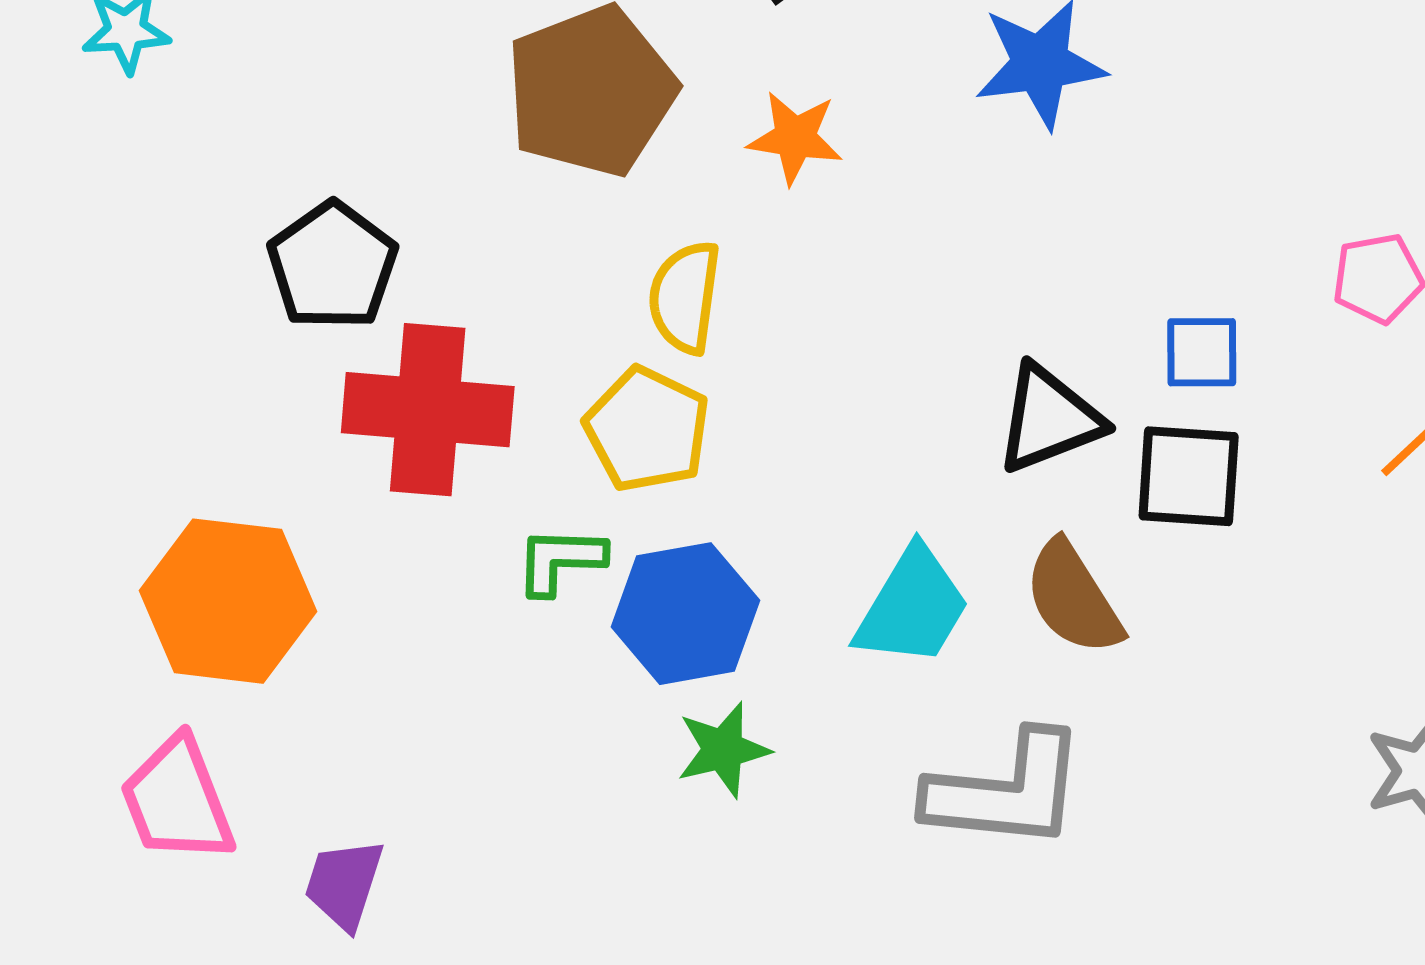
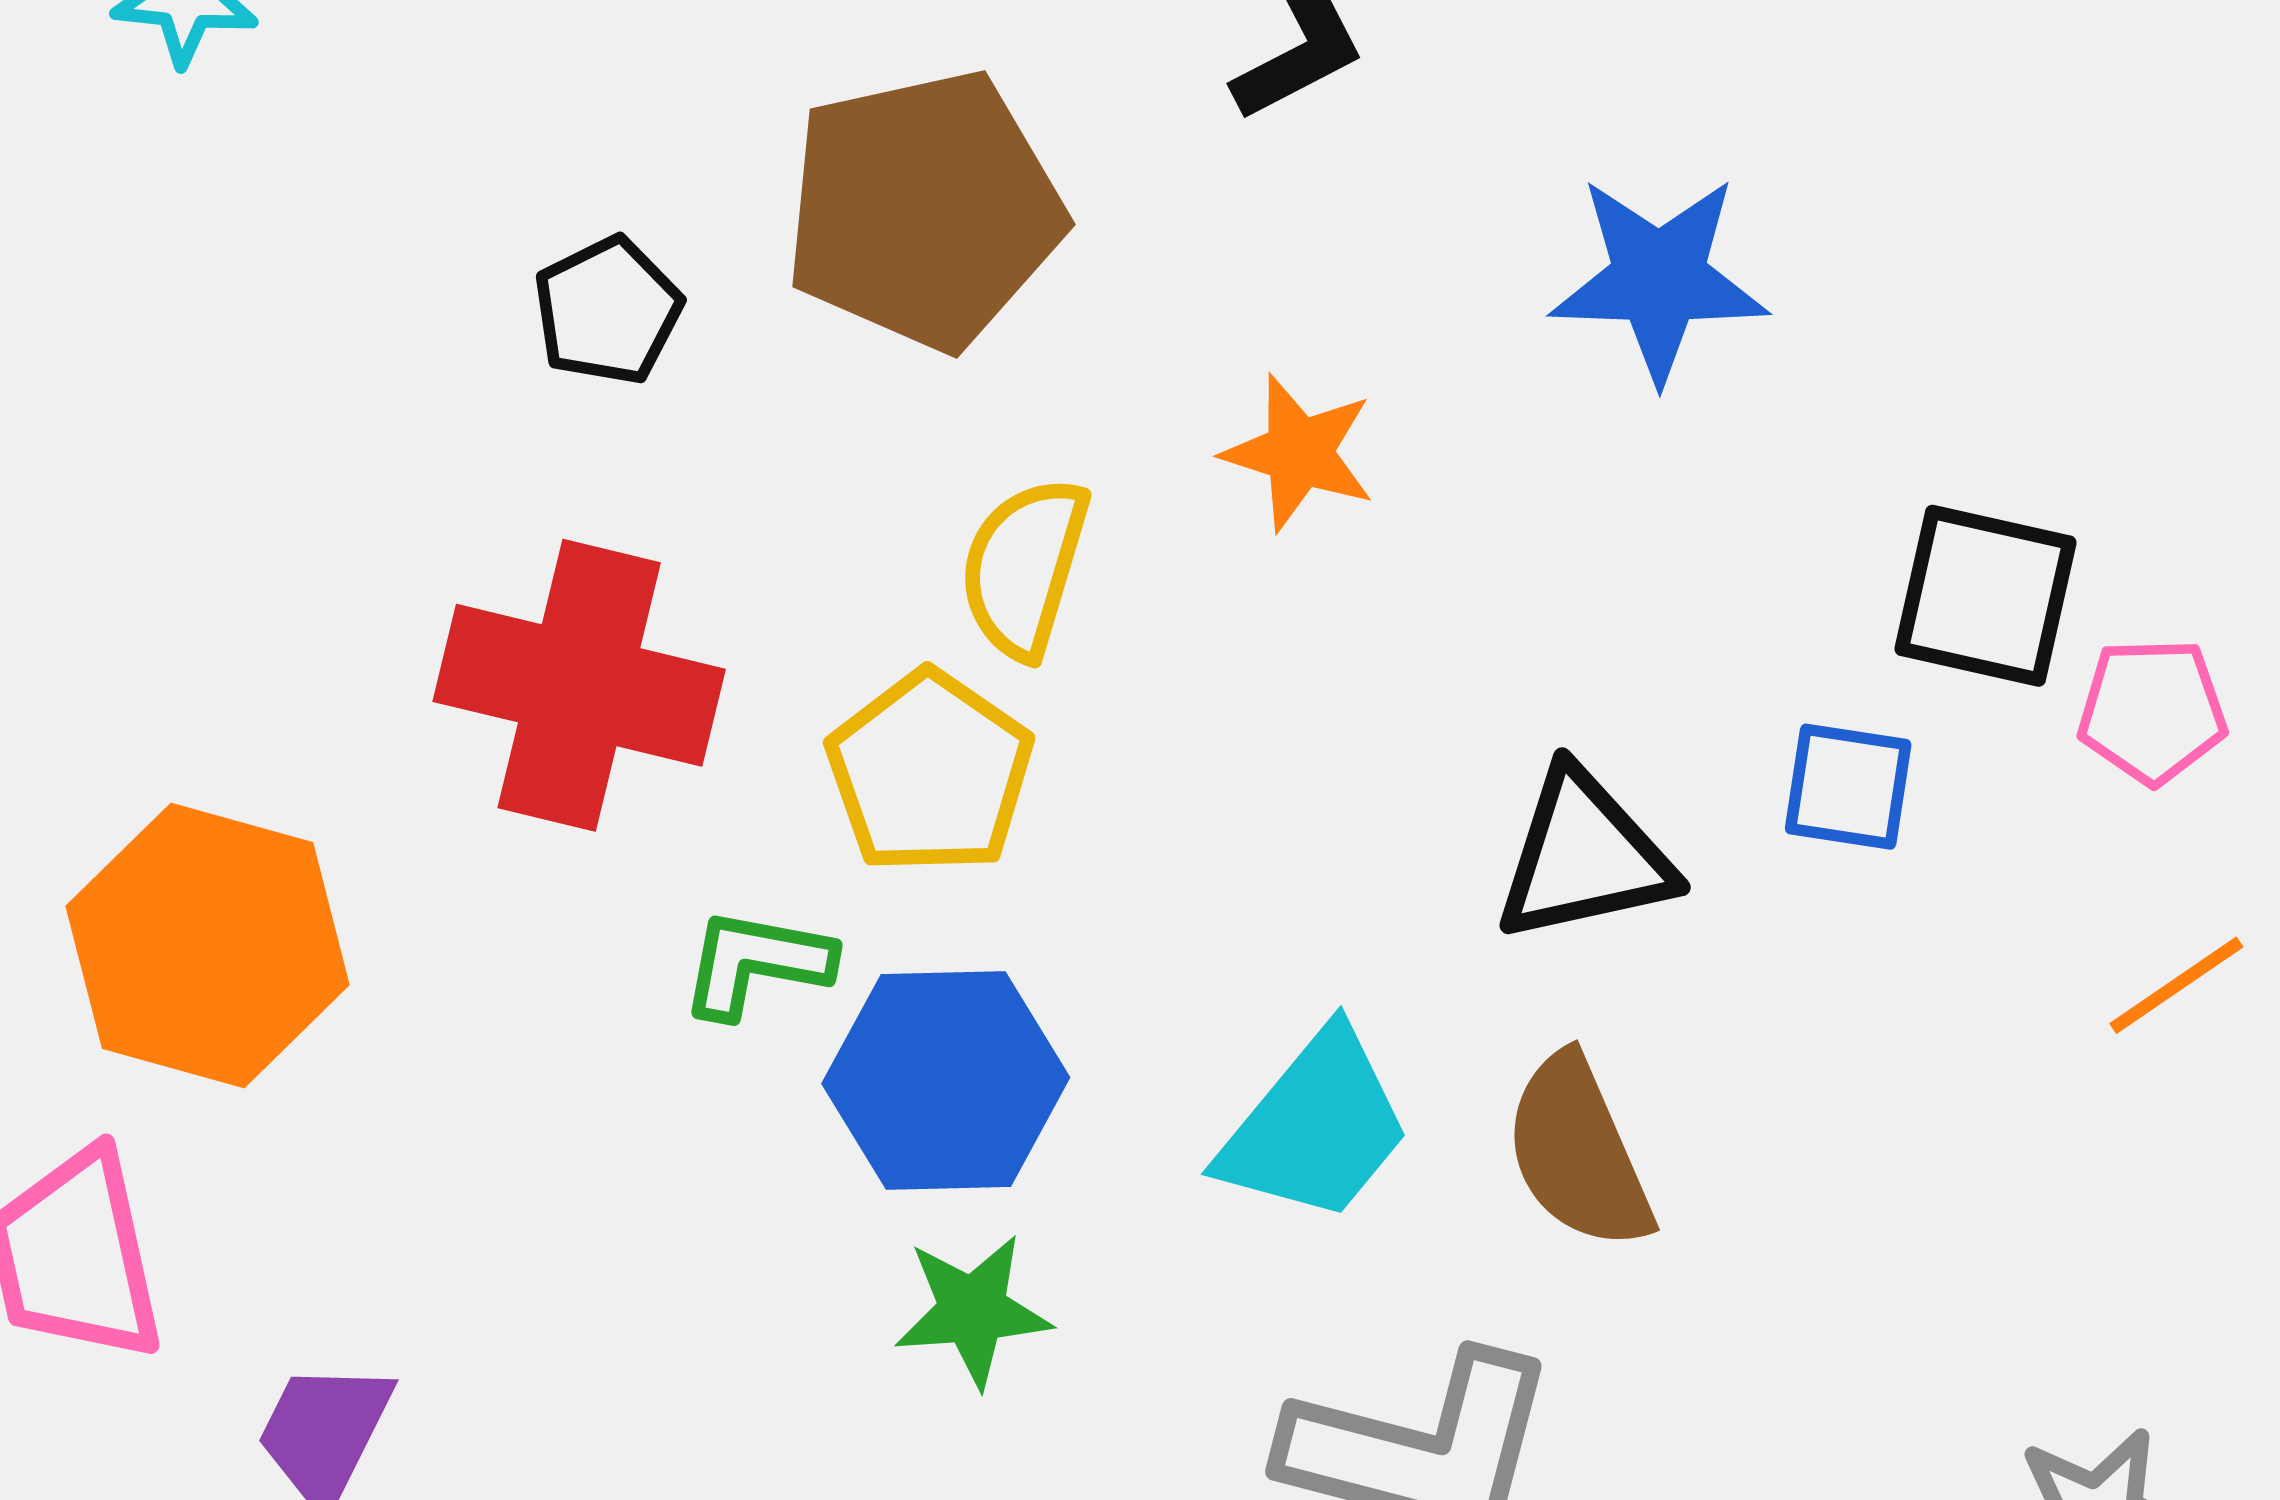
orange star: (795, 138) -> (1299, 453), moved
black pentagon: (332, 266) -> (608, 311), moved, size x0.7
black square: (1189, 476) -> (1985, 596), moved

